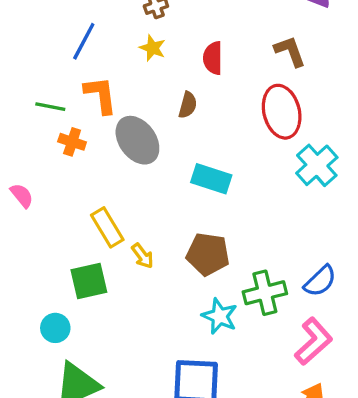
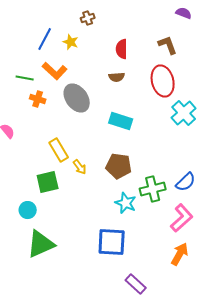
yellow star: (153, 48) -> (71, 42), moved
orange L-shape: (101, 95) -> (55, 71), turned 140
brown semicircle: (188, 105) -> (117, 77), moved, turned 70

